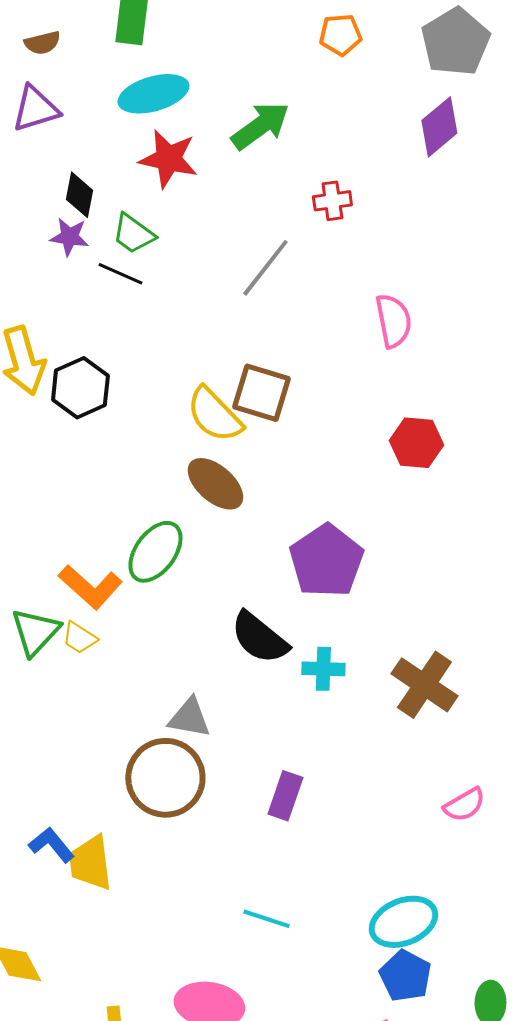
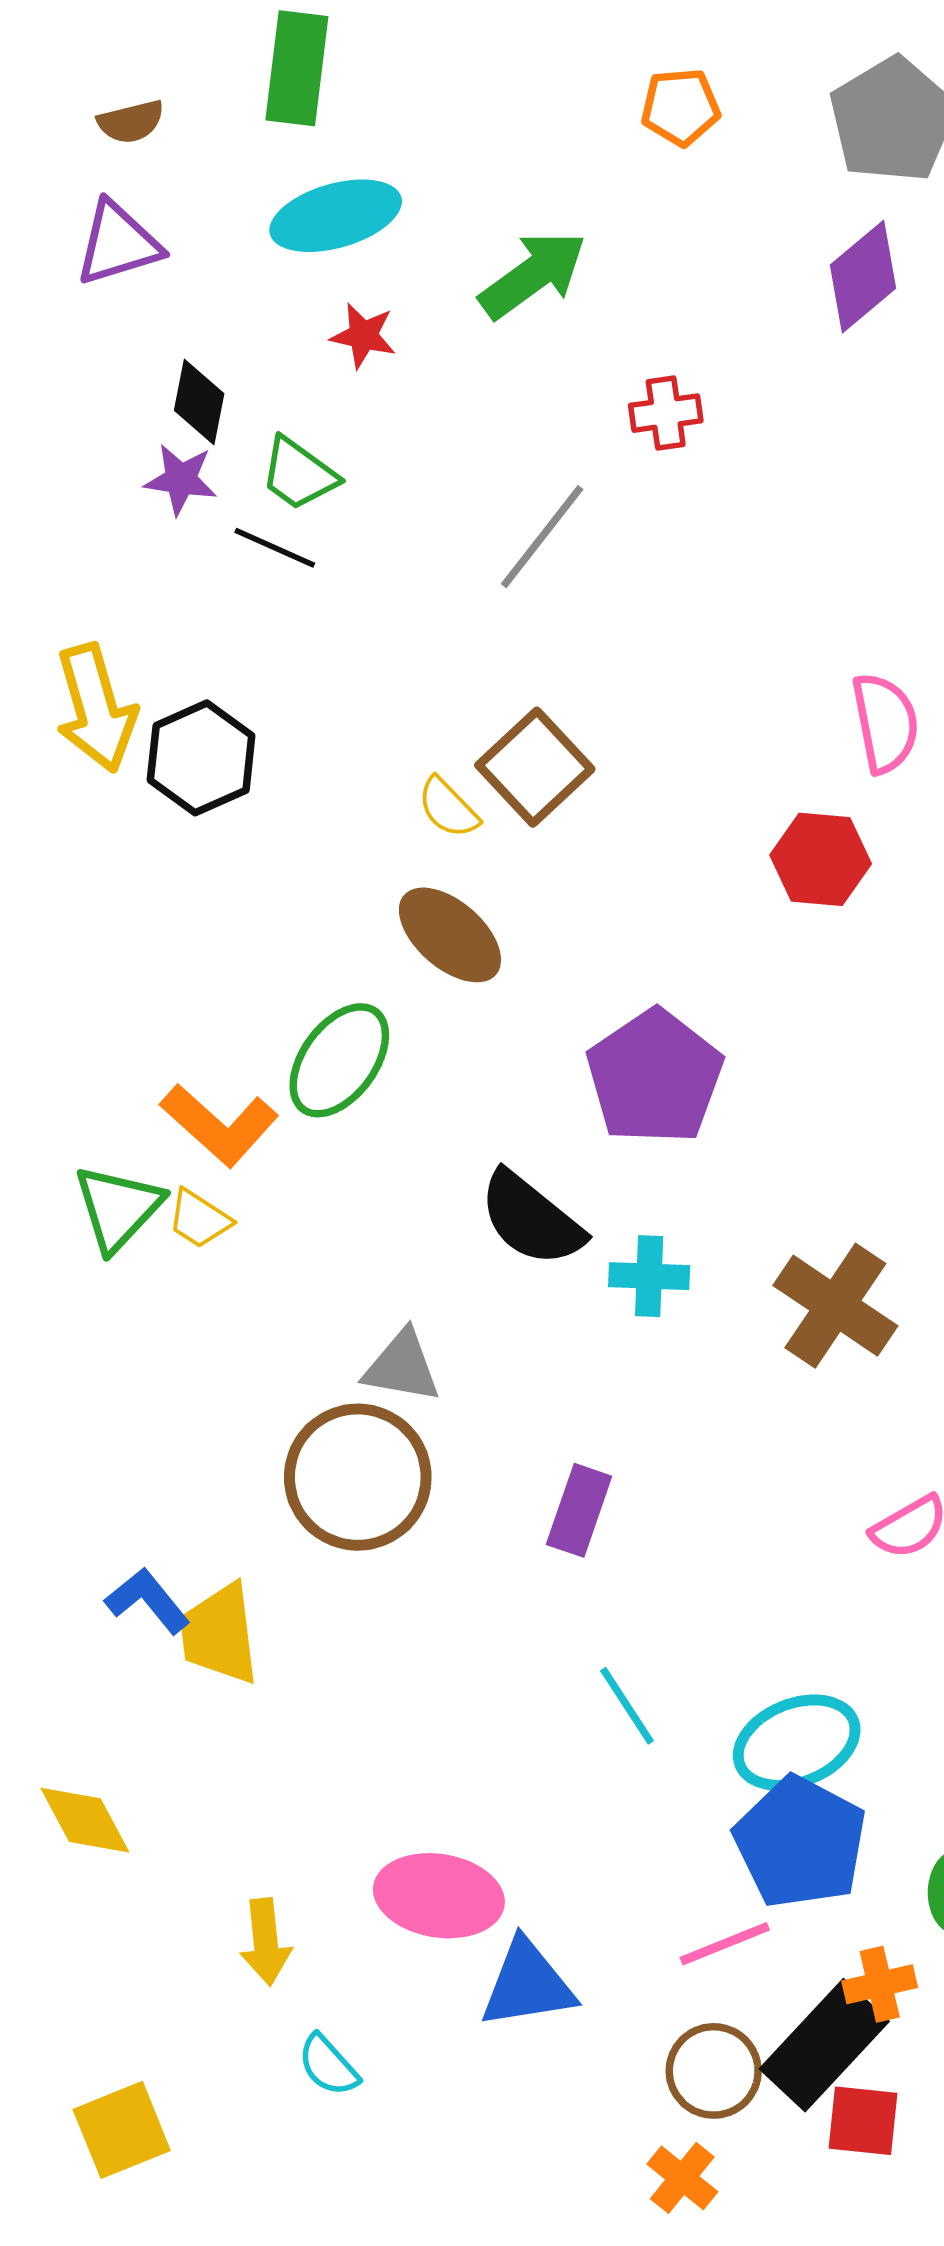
red star: (168, 159) -> (363, 336), size x0.6
pink semicircle: (393, 321) -> (885, 723), moved
brown square: (261, 393) -> (535, 767), turned 30
yellow semicircle: (214, 415) -> (448, 808), size x0.6
cyan line: (266, 919) -> (627, 1706), moved, turned 39
blue pentagon: (405, 976) -> (800, 1842), size x1.4

